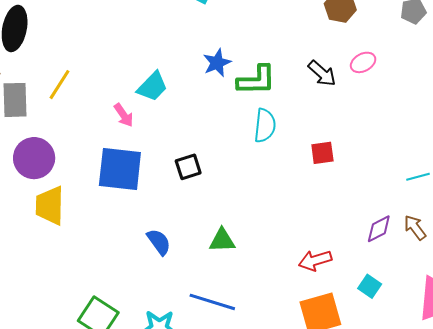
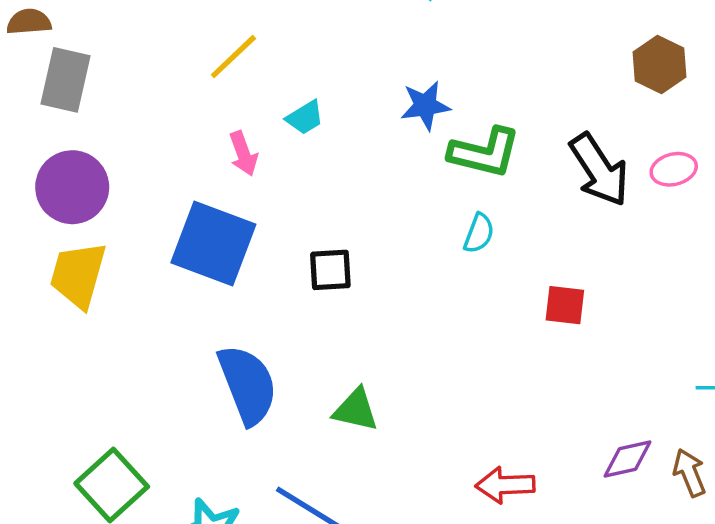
black arrow: (322, 73) -> (599, 170), size x1.4
yellow line: (60, 85) -> (233, 57), moved
cyan trapezoid: (152, 87) -> (305, 118), size x0.7
cyan semicircle: (265, 126) -> (479, 233), size x0.7
blue semicircle: (159, 242) -> (248, 385), size x1.6

